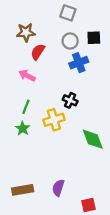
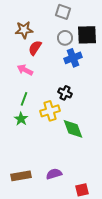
black square: (94, 38) -> (87, 35), size x1.5
green diamond: (93, 139) -> (73, 129), moved
purple semicircle: (58, 188) -> (54, 174), turned 56

